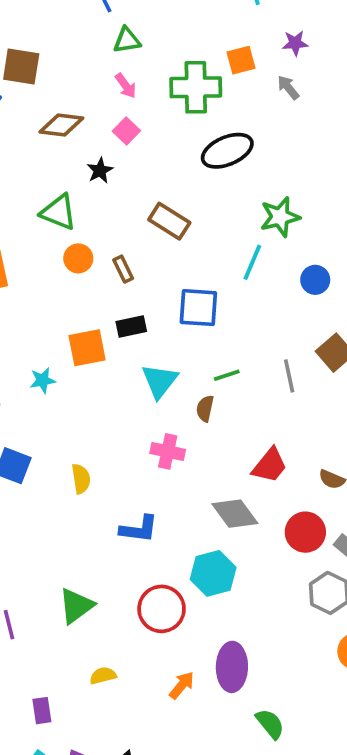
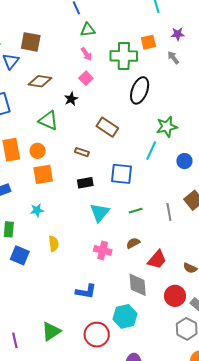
brown diamond: (61, 125) -> (40, 81), moved
black ellipse: (227, 151) -> (140, 90), turned -48
orange circle: (78, 258) -> (38, 151), moved
brown rectangle: (123, 269) -> (82, 152), turned -48
orange square: (87, 348) -> (43, 174), moved
brown semicircle: (205, 408) -> (133, 243), moved, turned 48
yellow semicircle: (81, 479) -> (54, 244), moved
gray diamond: (235, 514) -> (138, 285), turned 30

